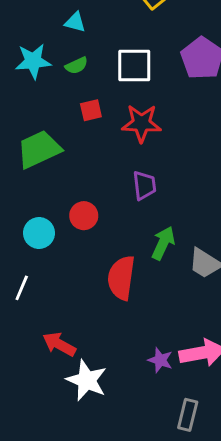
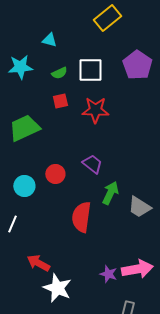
green semicircle: (77, 66) -> (59, 73), moved
purple trapezoid: (144, 185) -> (92, 164), moved, turned -45

